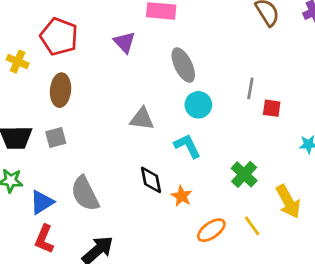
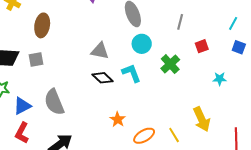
gray line: (250, 88) -> (180, 22), moved
red square: (272, 108) -> (202, 46), moved, turned -32
green cross: (244, 174) -> (170, 64), moved
black diamond: (151, 180) -> (103, 78), moved, turned -40
orange star: (182, 196) -> (118, 119), moved

